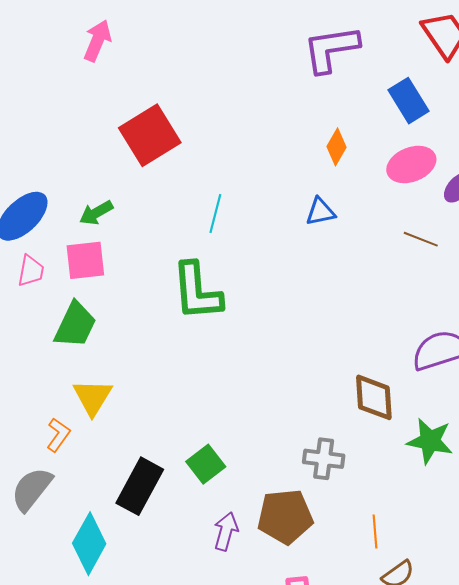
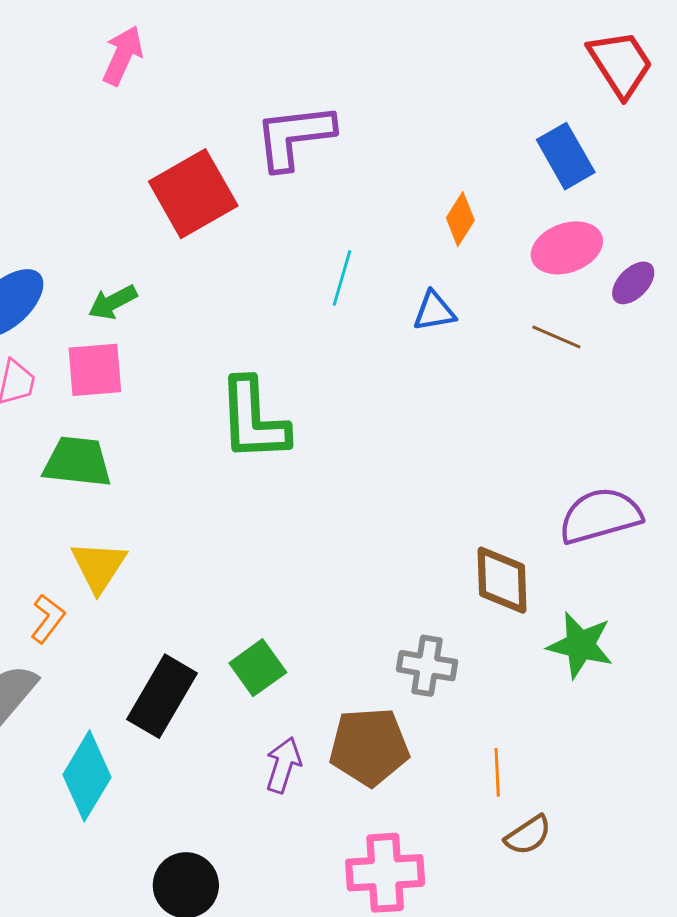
purple L-shape: (331, 49) -> (294, 136), moved
cyan line: (215, 213) -> (342, 278), moved
brown line: (421, 239) -> (556, 337), moved
green trapezoid: (75, 325) -> (77, 462), turned -111

